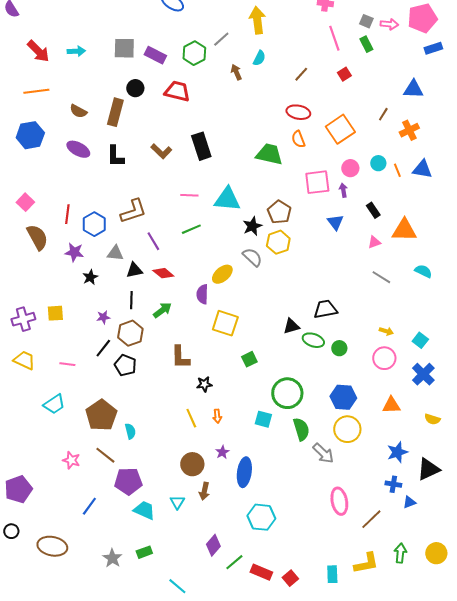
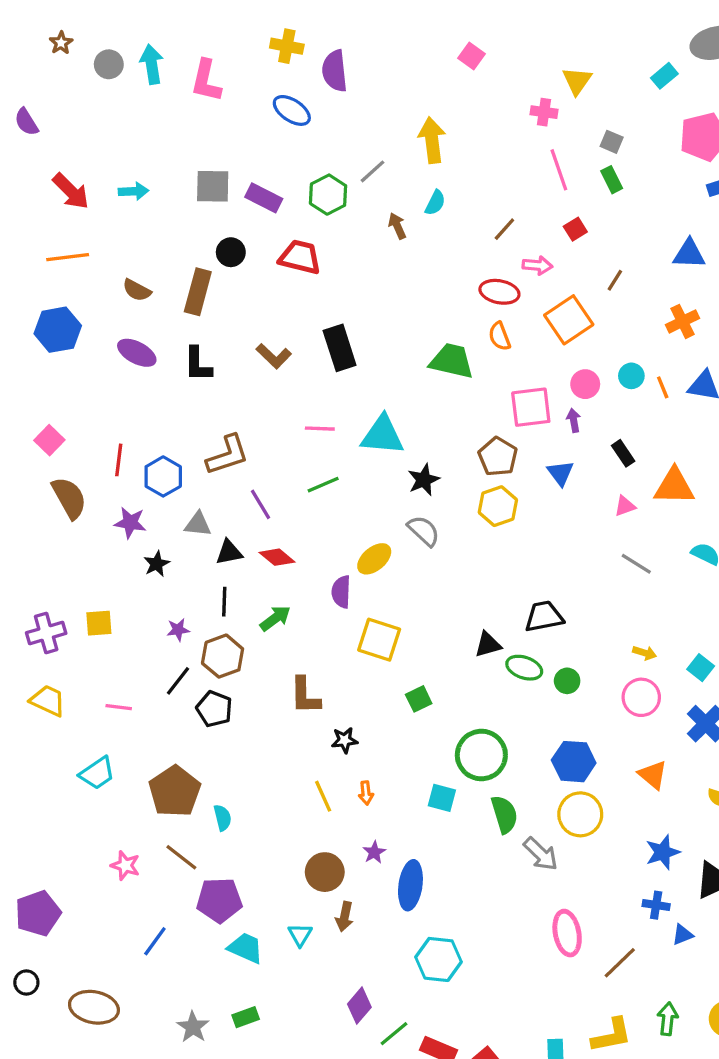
pink arrow: (389, 24) -> (537, 265), moved
brown line: (383, 114) -> (615, 280), moved
brown pentagon: (279, 212) -> (498, 457), moved
yellow hexagon: (278, 242) -> (498, 506), moved
orange triangle: (391, 405) -> (653, 775), turned 42

